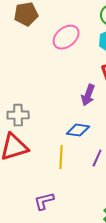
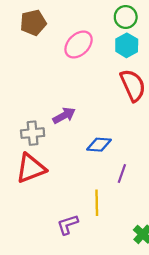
purple arrow: (88, 95) -> (64, 116), moved, turned -135
yellow line: (61, 157) -> (97, 203), moved

